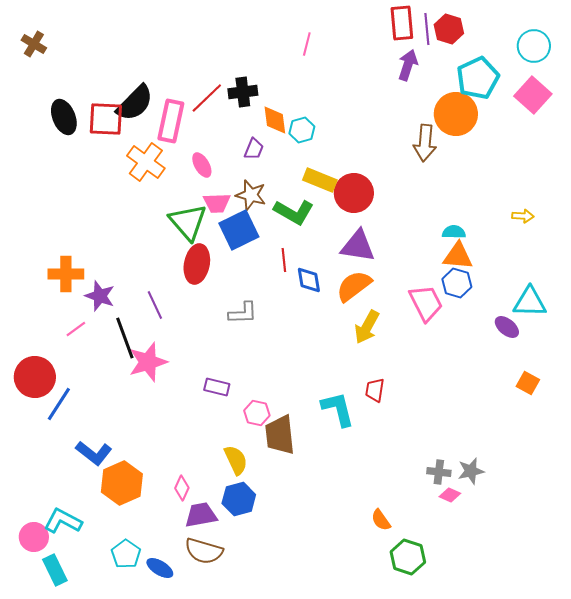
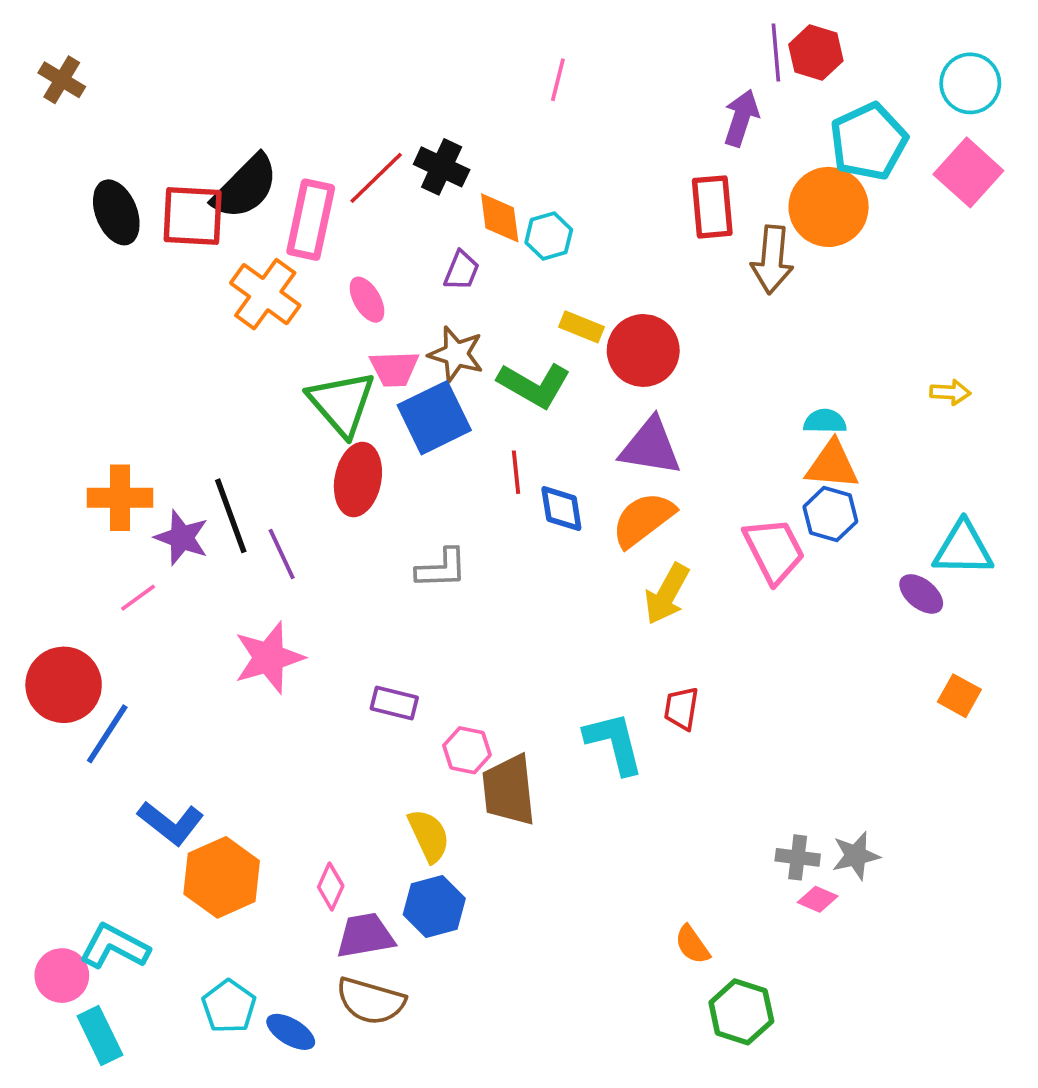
red rectangle: (402, 23) -> (712, 207), moved
black cross: (243, 92) -> (442, 167), turned 32
yellow rectangle: (320, 180) -> (581, 327), size x0.7
black line: (125, 338) -> (231, 516), moved

